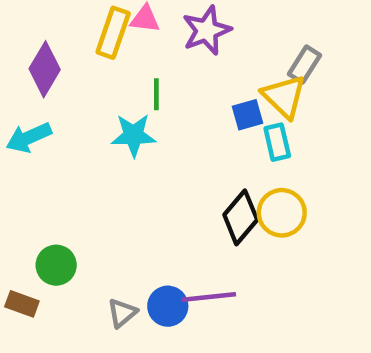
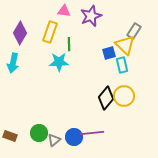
yellow rectangle: (113, 33) -> (50, 32), moved
cyan arrow: (29, 138) -> (13, 63), turned -54
green circle: (56, 265) -> (39, 133), moved

